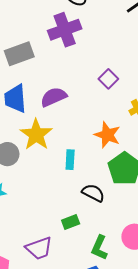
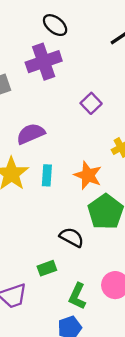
purple square: (108, 79) -> (91, 103), moved
cyan rectangle: (70, 160) -> (47, 175), moved

